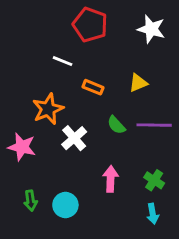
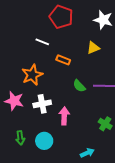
yellow triangle: (138, 83) -> (93, 48), moved
white cross: (74, 138) -> (42, 104), moved, turned 30
pink arrow: (111, 179) -> (64, 116), moved
cyan arrow: (153, 214) -> (87, 153), moved, turned -104

